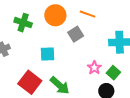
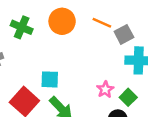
gray square: (76, 34) -> (124, 34), moved
cyan square: (48, 54) -> (50, 79), moved

